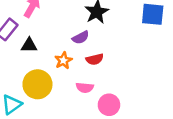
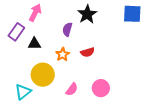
purple semicircle: (81, 37) -> (67, 29), moved, turned 136
pink semicircle: (85, 88) -> (72, 89), moved, turned -56

